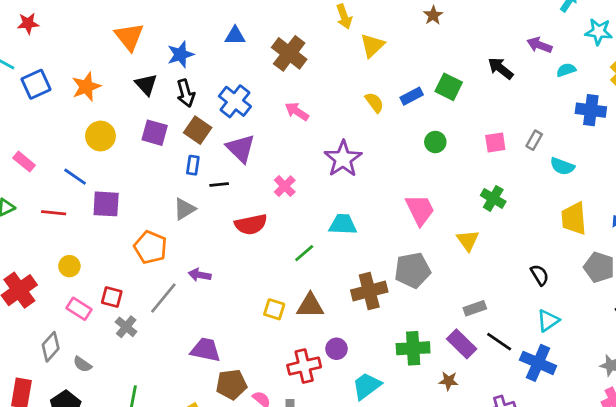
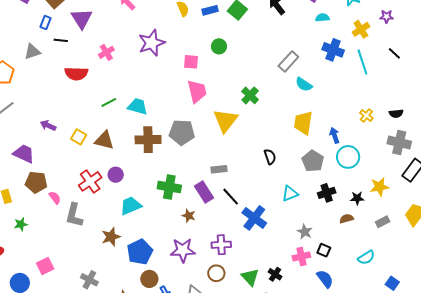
gray rectangle: (534, 140) -> (288, 61), size x1.5
pink square: (495, 143) -> (191, 62), moved
cyan trapezoid: (343, 224) -> (138, 106), moved
yellow triangle: (468, 240) -> (225, 121), size x1.5
purple arrow: (200, 275) -> (48, 125), moved
cyan triangle: (548, 320) -> (290, 194), moved
red cross: (304, 366) -> (90, 181), turned -35

